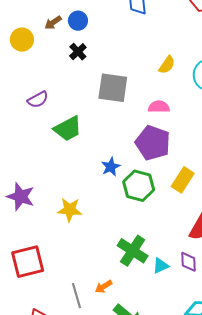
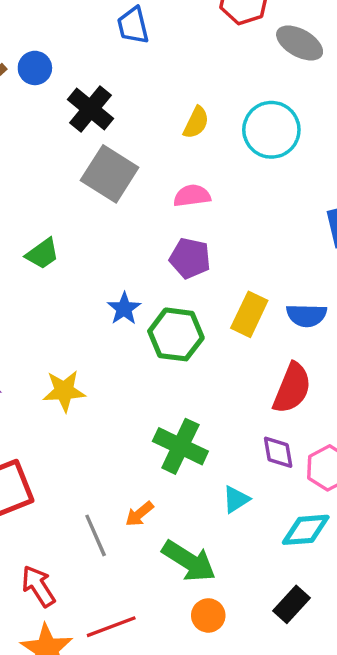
black cross: (78, 52) -> (91, 109), moved, size x1.5
gray square: (113, 88) -> (110, 174), turned 32
green trapezoid: (68, 129) -> (42, 254), size x0.7
purple pentagon: (153, 143) -> (190, 258), size x0.7
cyan triangle: (161, 266) -> (236, 499), moved

